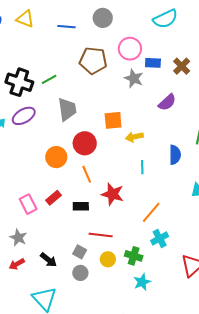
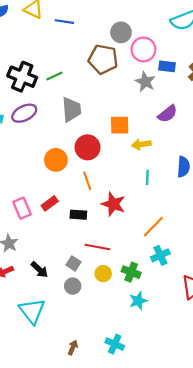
gray circle: (103, 18) -> (121, 32), moved
blue line: (67, 27) -> (64, 22), moved
purple semicircle: (167, 102) -> (168, 114), moved

